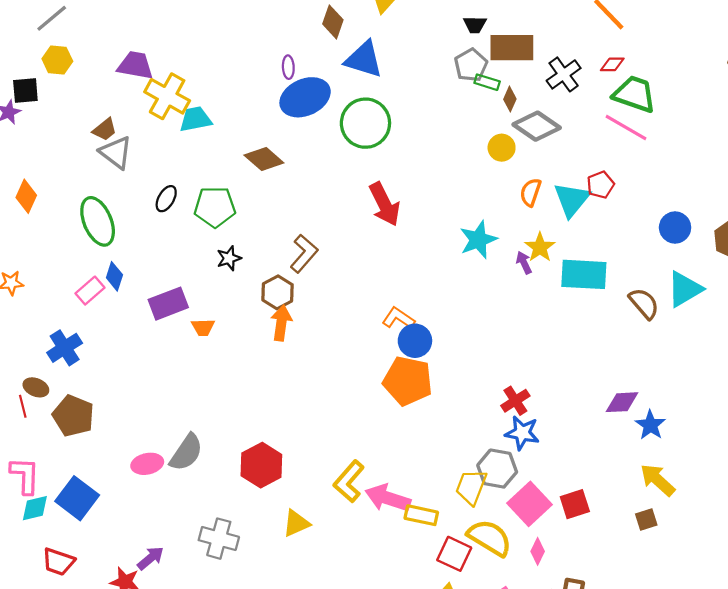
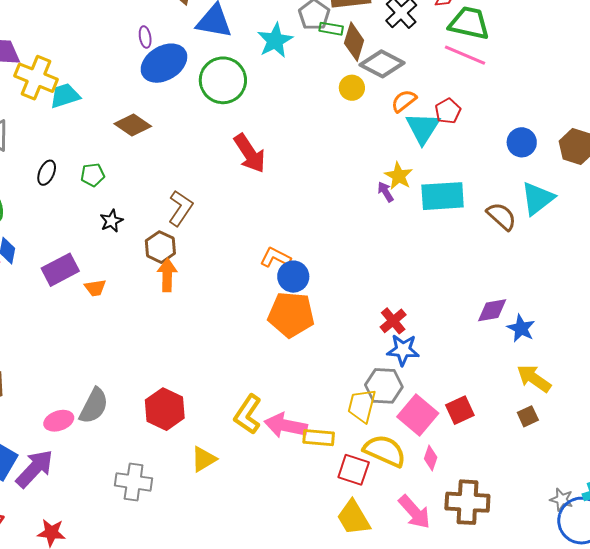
brown diamond: (510, 99) -> (354, 42), size x1.6
orange semicircle: (531, 192) -> (404, 101), moved, turned 40
green pentagon: (215, 207) -> (93, 175), size x0.6
cyan star: (478, 240) -> (275, 40), moved
purple arrow: (151, 558) -> (35, 469), moved, size x1.6

